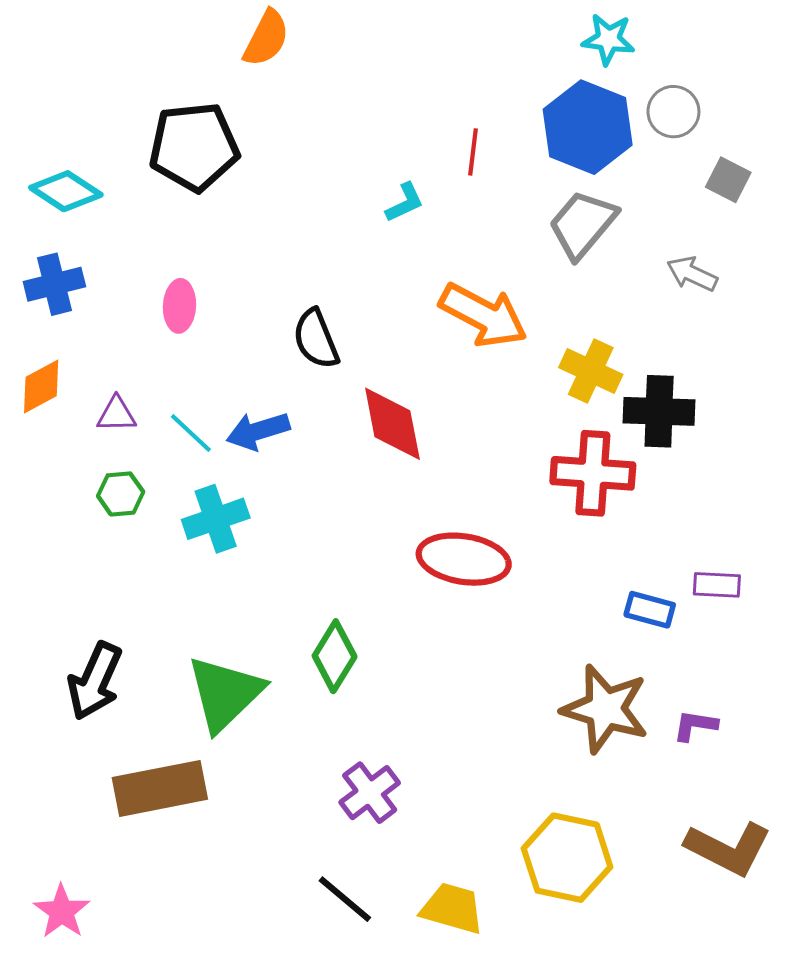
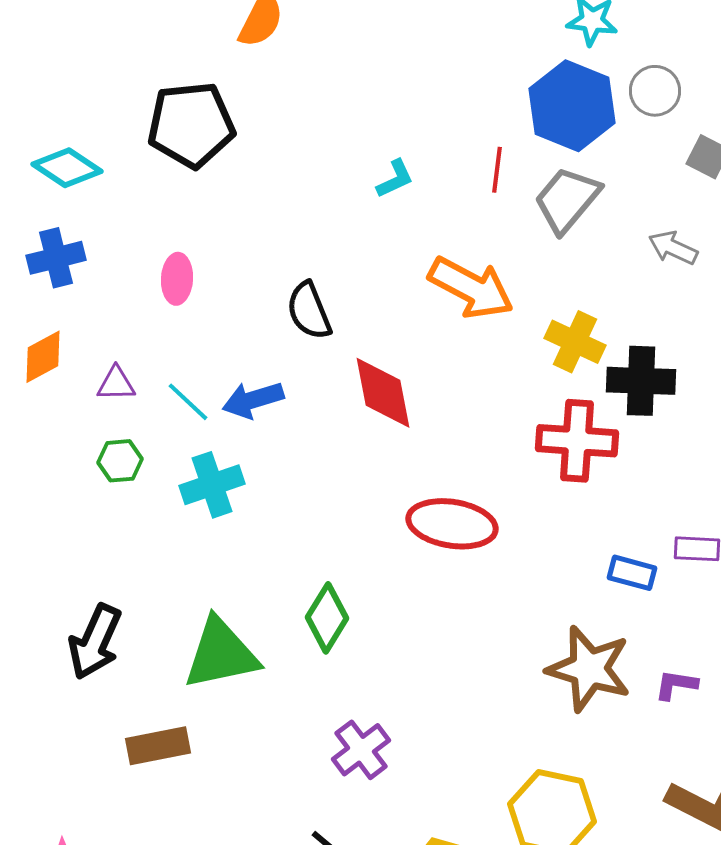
red line: (473, 152) -> (497, 170), moved
green triangle: (225, 693) -> (221, 654), turned 32
brown rectangle: (160, 788) -> (158, 746), size x0.7

